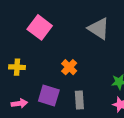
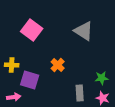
purple square: (49, 95) -> (30, 80), moved
gray rectangle: (79, 100) -> (80, 93), moved

